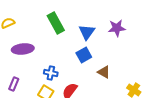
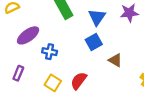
purple ellipse: (23, 49) -> (28, 35), turned -30
blue cross: (51, 73) -> (50, 52), moved

